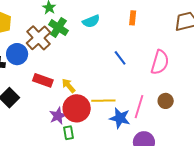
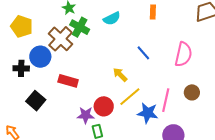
yellow arrow: (69, 86) -> (120, 75), moved
yellow line: (103, 101) -> (130, 97), turned -35
red circle: (77, 108) -> (104, 106), size x0.7
purple star: (58, 116) -> (86, 115), turned 30

